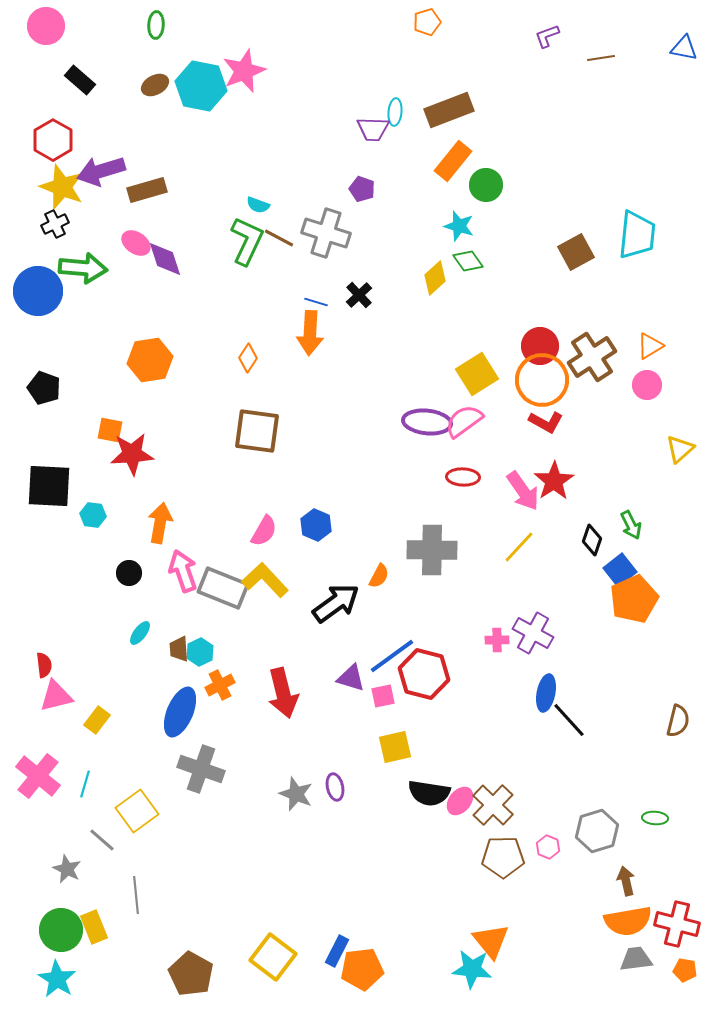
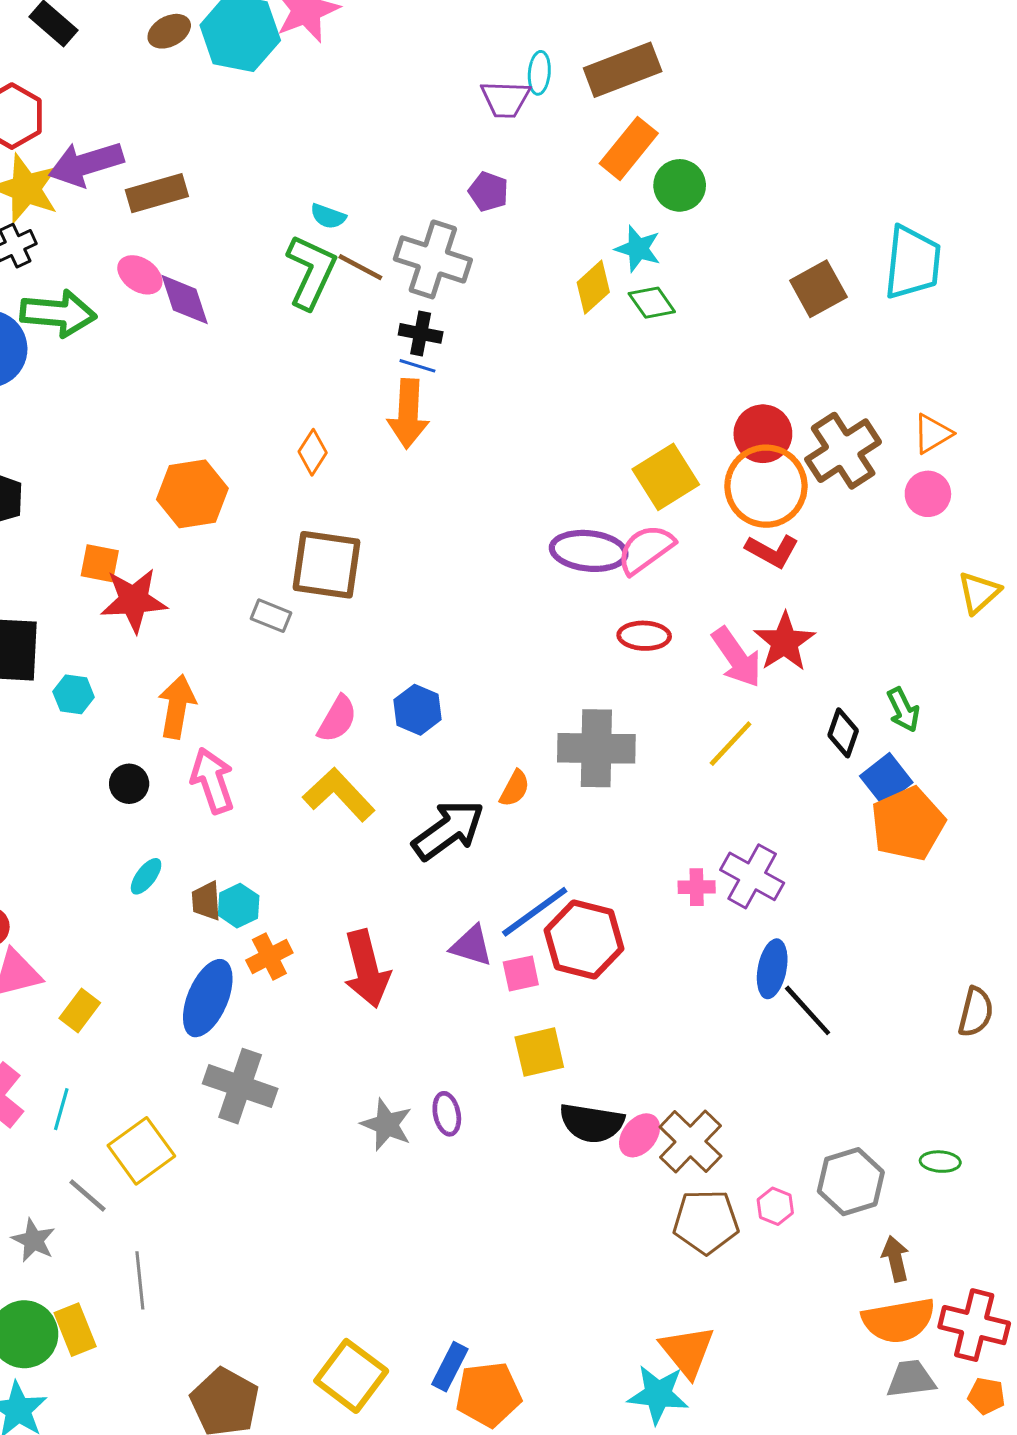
yellow diamond: (435, 278) -> (593, 287), moved
black cross: (359, 295) -> (421, 333), moved, turned -36
orange hexagon: (150, 360) -> (192, 494), moved
gray rectangle: (223, 588) -> (271, 616), moved, size x0.5

